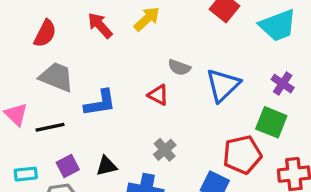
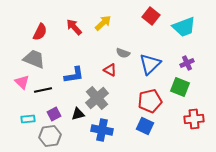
gray trapezoid: (56, 77) -> (34, 59), moved
purple cross: (283, 84) -> (187, 63), turned 32
gray cross: (165, 150) -> (97, 98), moved, size x1.6
red pentagon: (242, 155) -> (150, 101), moved

